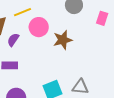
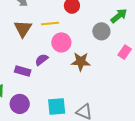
purple semicircle: (13, 40) -> (42, 60), moved

